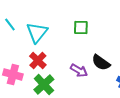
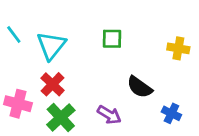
purple arrow: (79, 70) -> (109, 115), moved

